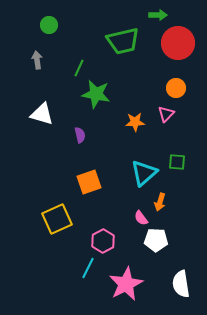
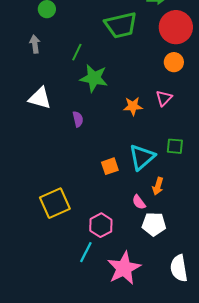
orange circle: (176, 88) -> (174, 62), moved
orange square: (89, 182) -> (110, 166), moved, size x0.7

